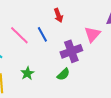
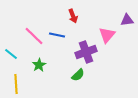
blue line: (42, 34) -> (57, 35), turned -49
green star: (27, 73) -> (39, 65), moved

